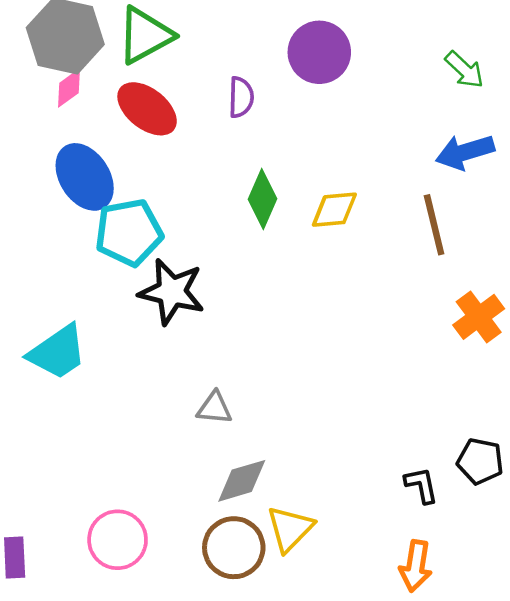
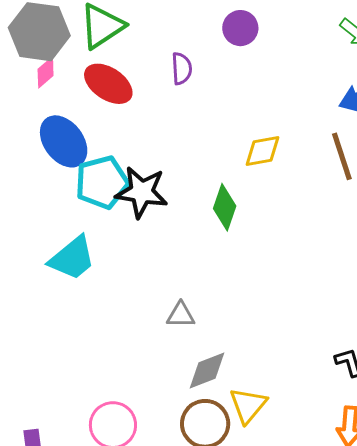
purple circle: (319, 52) -> (240, 28), size x0.7
green diamond: (263, 199) -> (225, 207), moved
black star: (172, 292) -> (142, 192), moved
cyan trapezoid: (58, 352) -> (72, 258), moved

